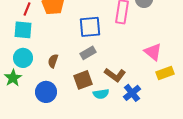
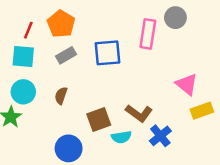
gray rectangle: (88, 53) -> (66, 55), moved
blue circle: (46, 92) -> (69, 148), moved

